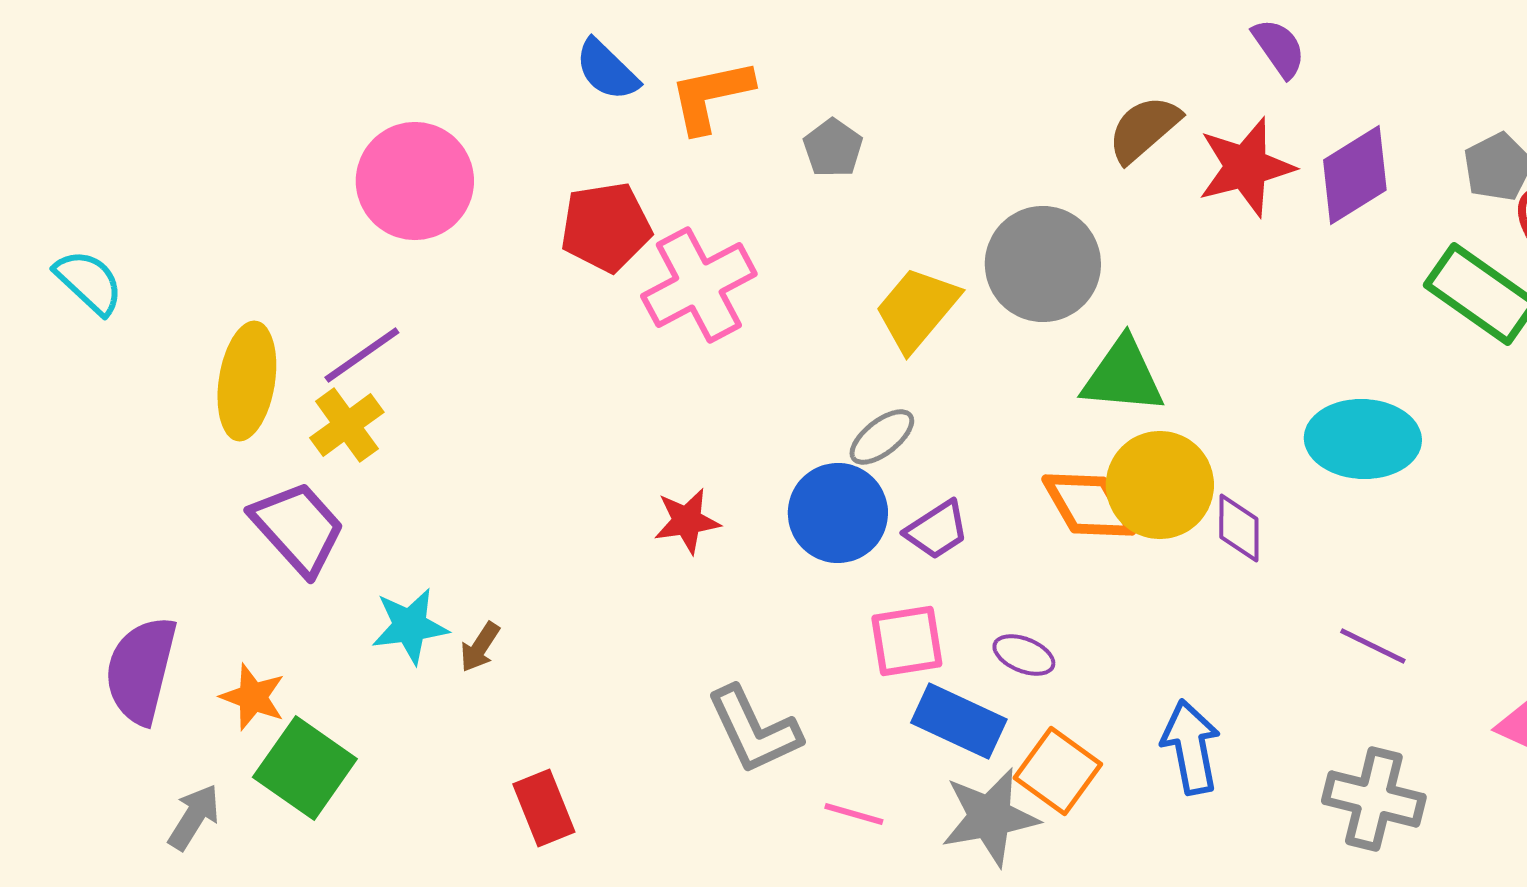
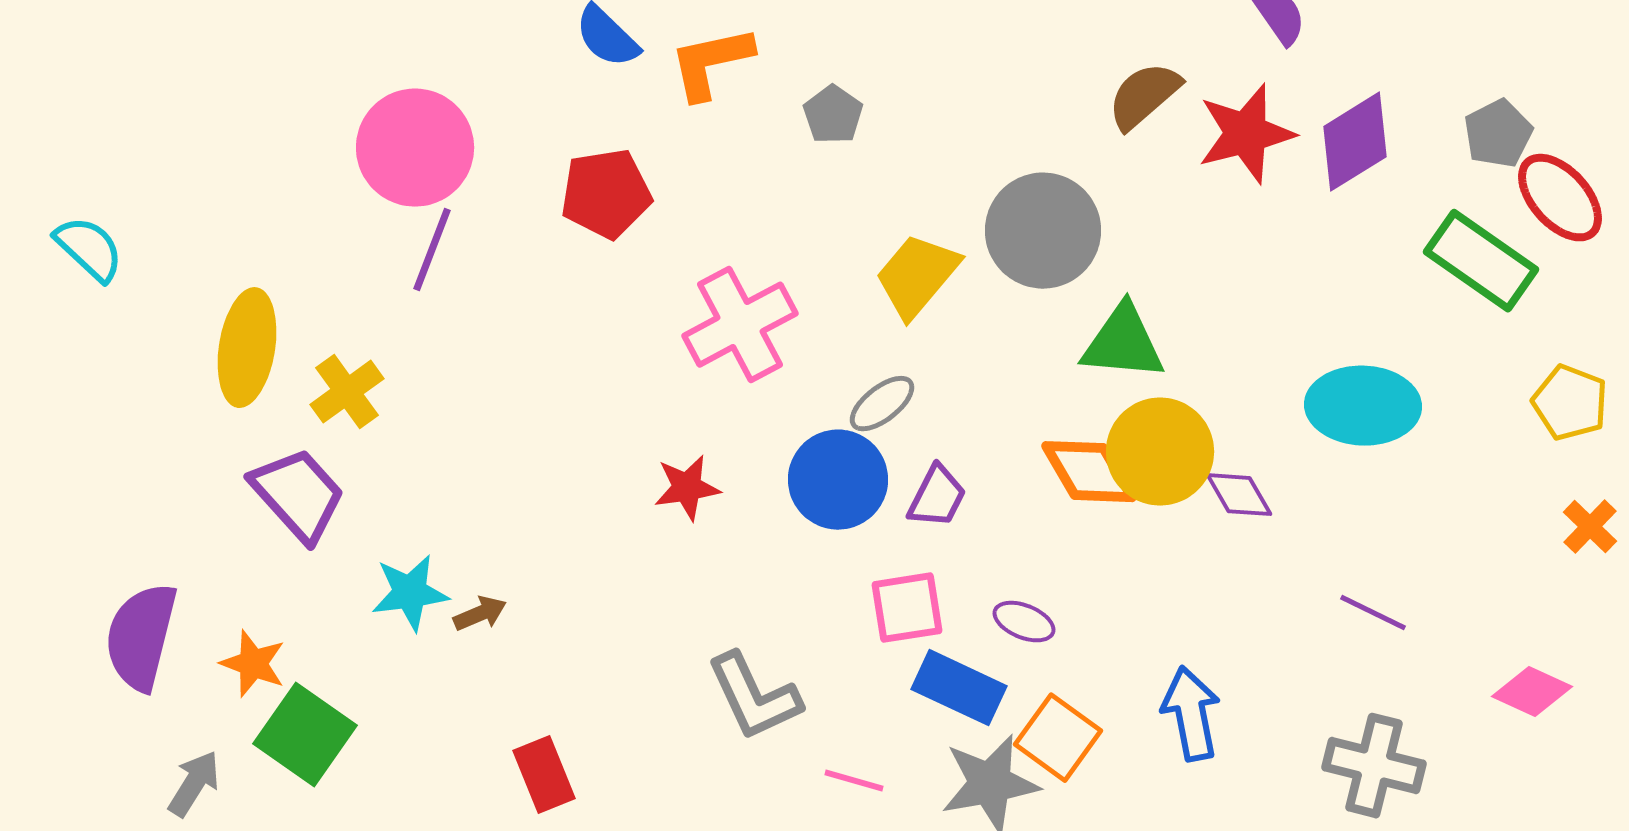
pink cross: (699, 285) -> (740, 325), moved
purple line: (362, 355) -> (432, 250), moved, turned -34
purple diamond: (1239, 528) -> (1239, 495), turned -30
purple trapezoid: (937, 530) -> (937, 497), turned -30
brown arrow: (480, 647) -> (480, 614), turned -146

